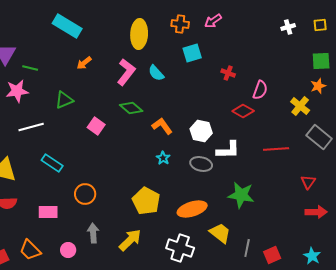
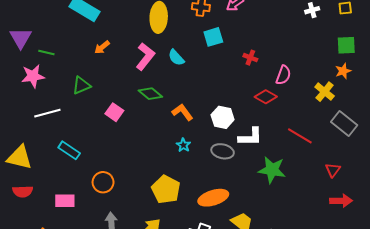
red line: (276, 149) -> (300, 136), turned 35
green star: (241, 195) -> (272, 170), moved

